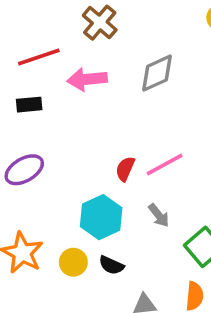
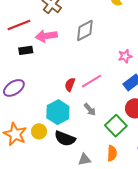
black rectangle: (29, 105) -> (26, 50), moved
yellow circle: (73, 262) -> (39, 131), moved
black semicircle: (111, 265) -> (65, 138), size x1.5

